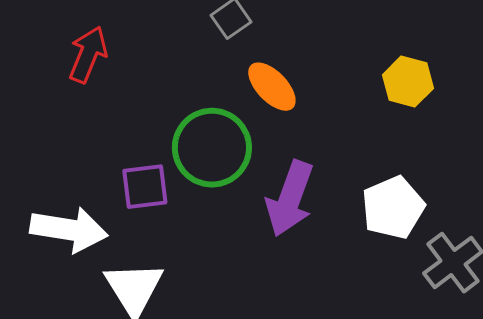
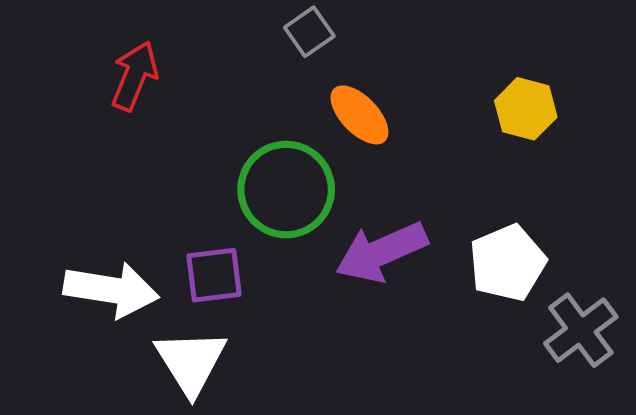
purple square: (145, 187) -> (214, 275), moved
purple arrow: (290, 199) -> (381, 252), turned 46

